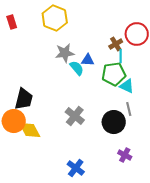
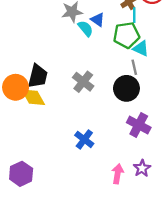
blue triangle: (88, 60) -> (98, 20), turned 32
black trapezoid: (24, 99) -> (38, 76), moved
gray line: (129, 109) -> (134, 67), moved
purple cross: (125, 155) -> (139, 125), size x1.5

